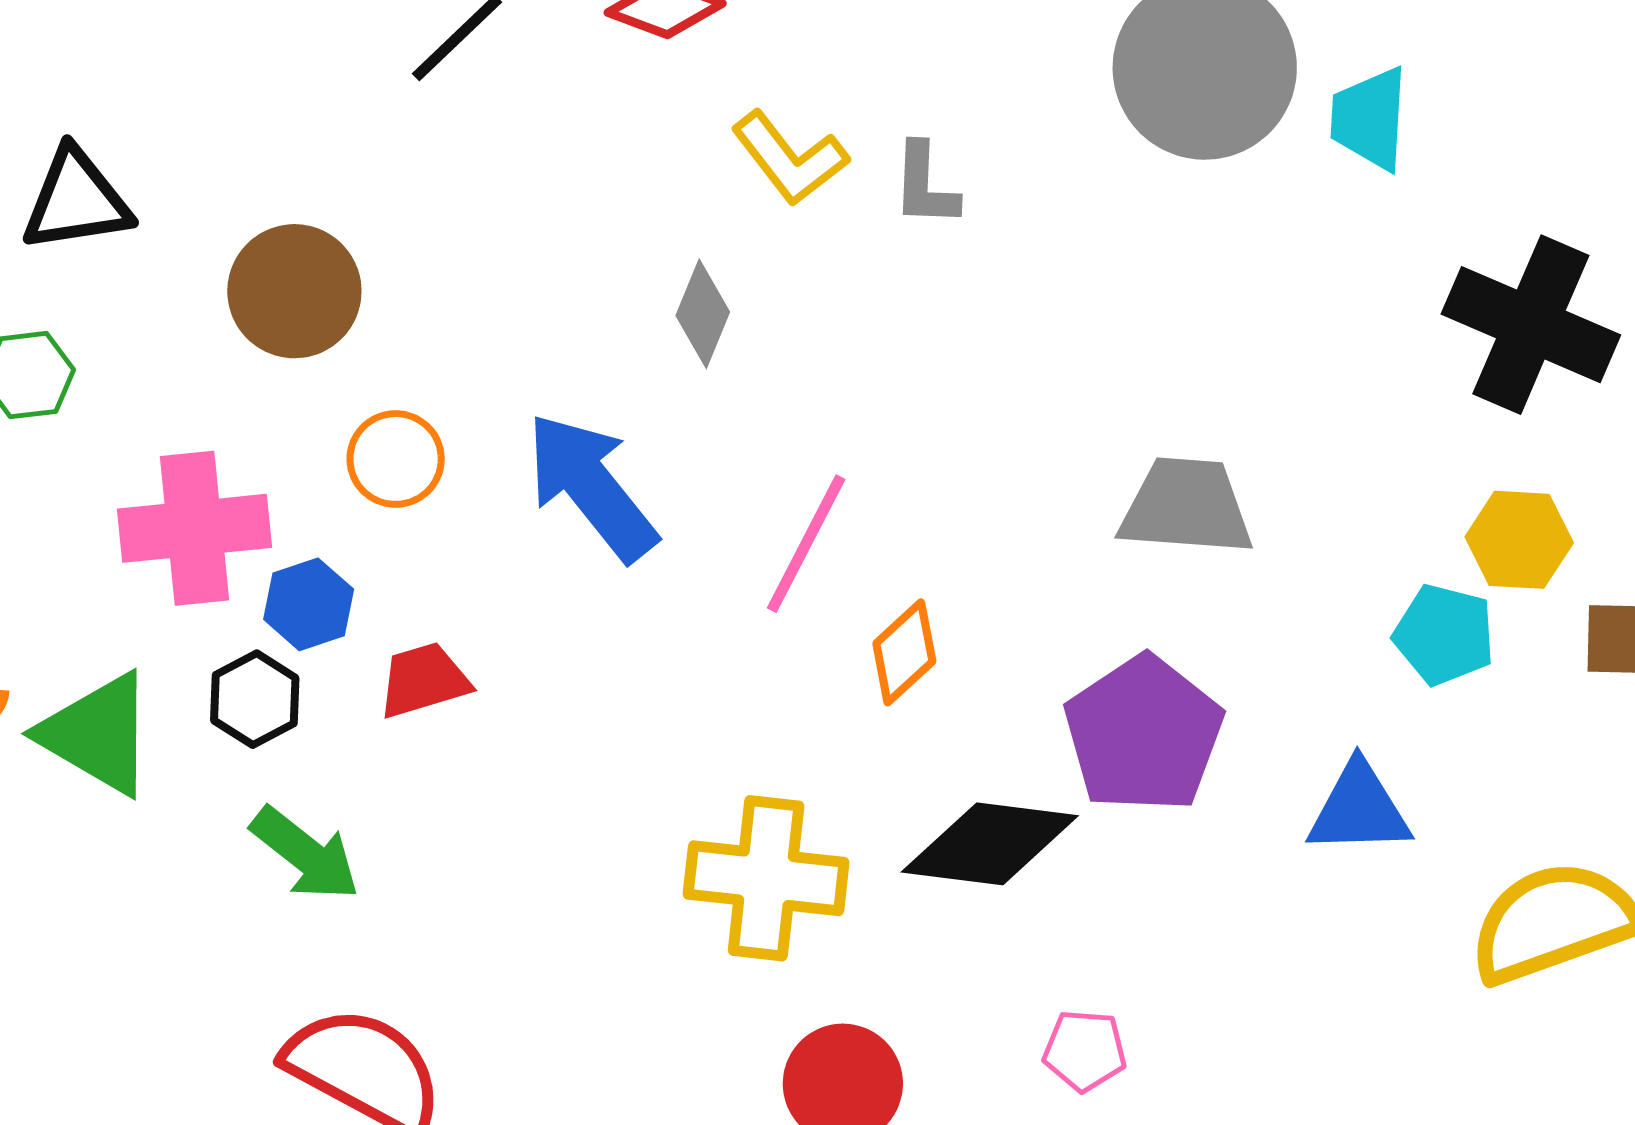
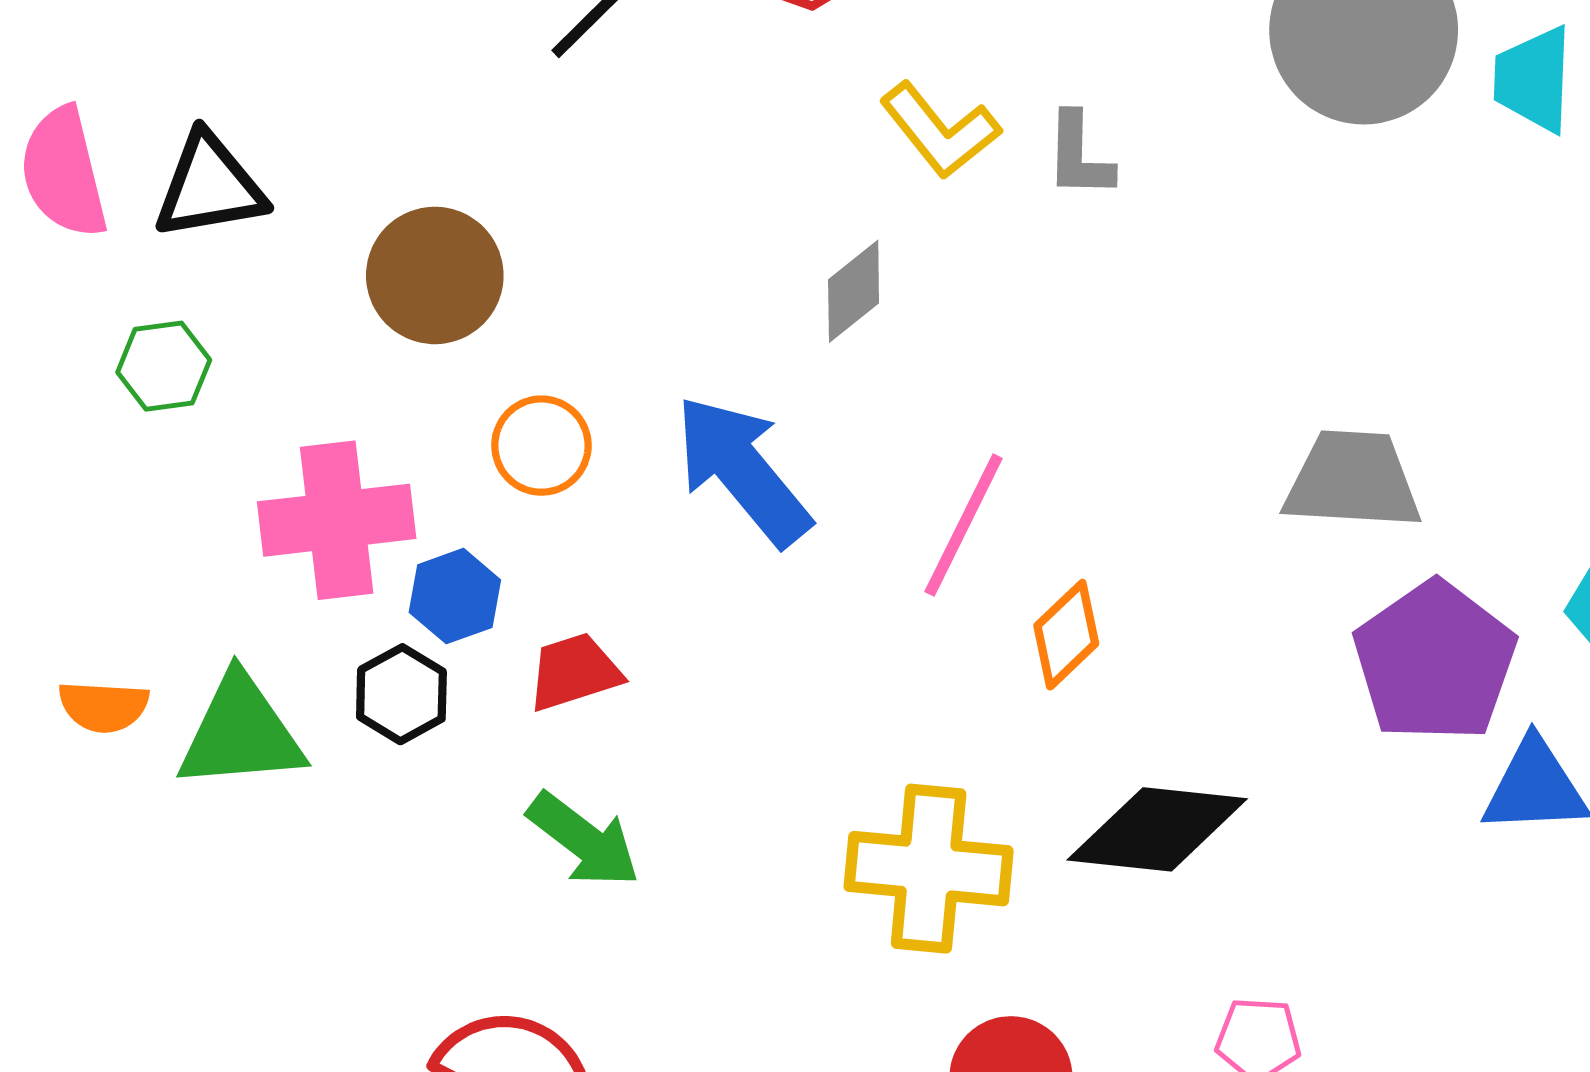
gray diamond: (703, 314) -> (854, 291), turned 30
green triangle: (97, 734) -> (241, 733), turned -34
purple pentagon: (1144, 734) -> (1435, 662), moved
green arrow: (305, 854) -> (584, 840), moved

